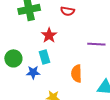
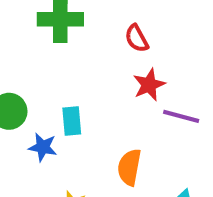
red semicircle: (68, 11) -> (137, 38), turned 40
red star: (49, 35) -> (149, 85), moved

